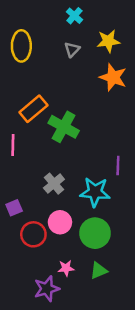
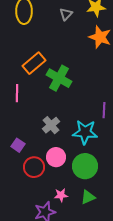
purple square: (14, 208) -> (18, 145), turned -32

